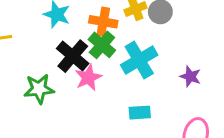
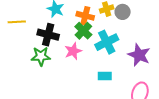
black cross: (73, 56) -> (48, 35), moved, turned -30
purple star: (190, 76) -> (139, 55), size x1.6

